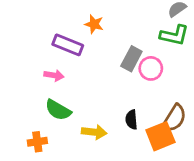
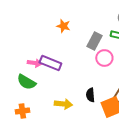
purple rectangle: (68, 45) -> (50, 63), moved
gray rectangle: (131, 59) -> (94, 41), moved
green semicircle: (58, 110) -> (26, 82), moved

